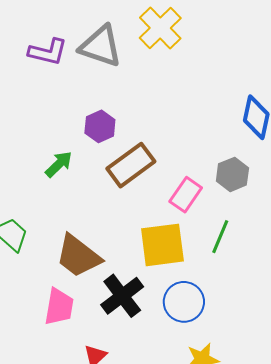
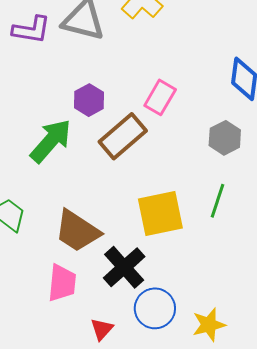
green arrow: (59, 164) -> (51, 141), size x1.6
pink rectangle: (186, 195) -> (160, 97), moved
blue circle: (184, 302) -> (155, 308), moved

